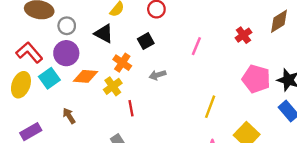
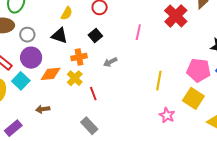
red cross: (243, 35) -> (176, 16), size x1.6
orange cross: (122, 63) -> (79, 57), turned -35
pink pentagon: (256, 79) -> (199, 70), moved
brown arrow: (69, 116) -> (43, 109), turned -56

